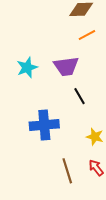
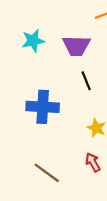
brown line: (67, 171) -> (47, 173), moved, turned -45

